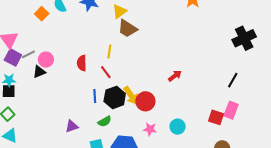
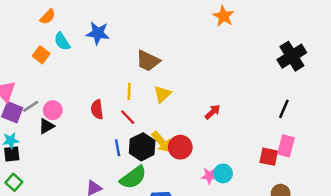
yellow triangle: (120, 11) -> (162, 94), moved
green semicircle: (105, 121) -> (133, 177), size x1.6
pink star: (150, 129) -> (209, 176), moved

